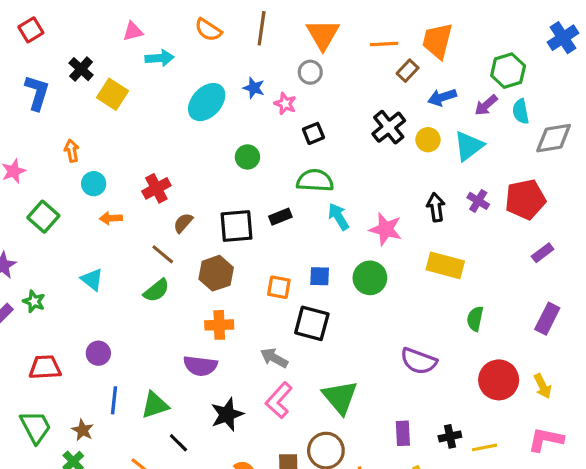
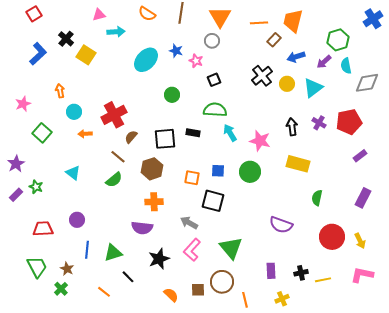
blue L-shape: (37, 93) -> (38, 54), turned 30
red cross: (156, 188) -> (114, 115), size x1.4
black rectangle: (280, 217) -> (193, 133), turned 32

